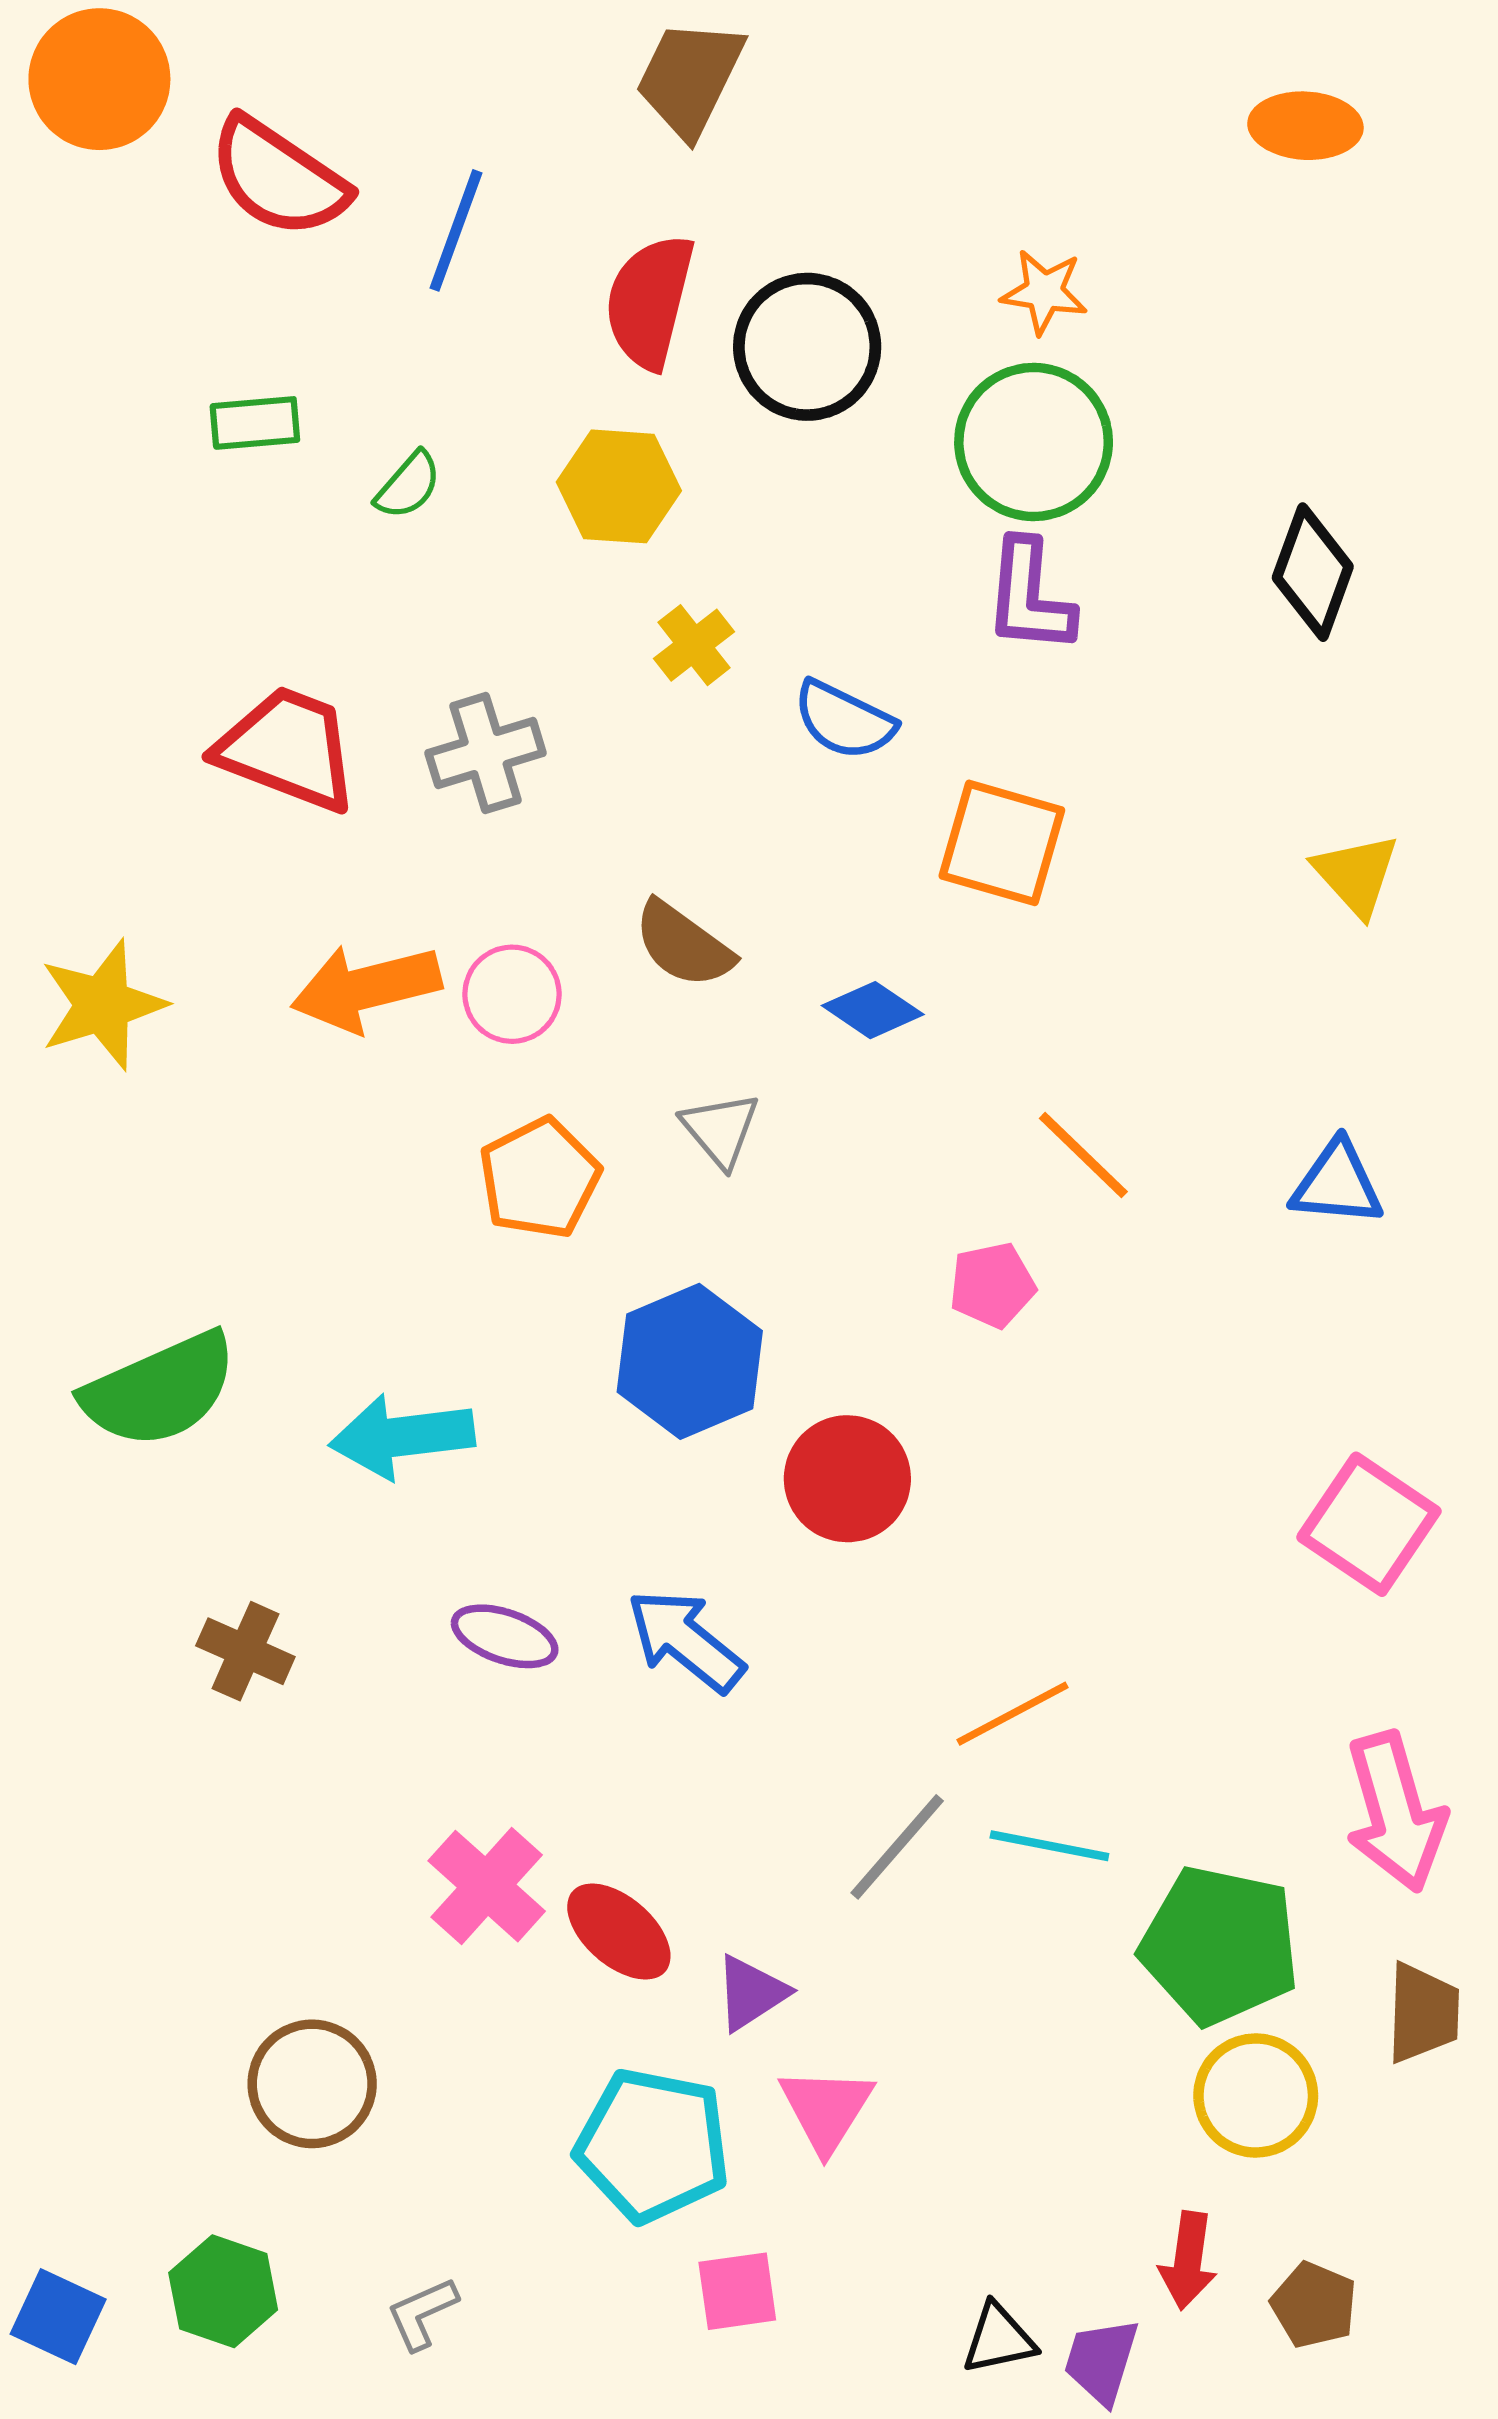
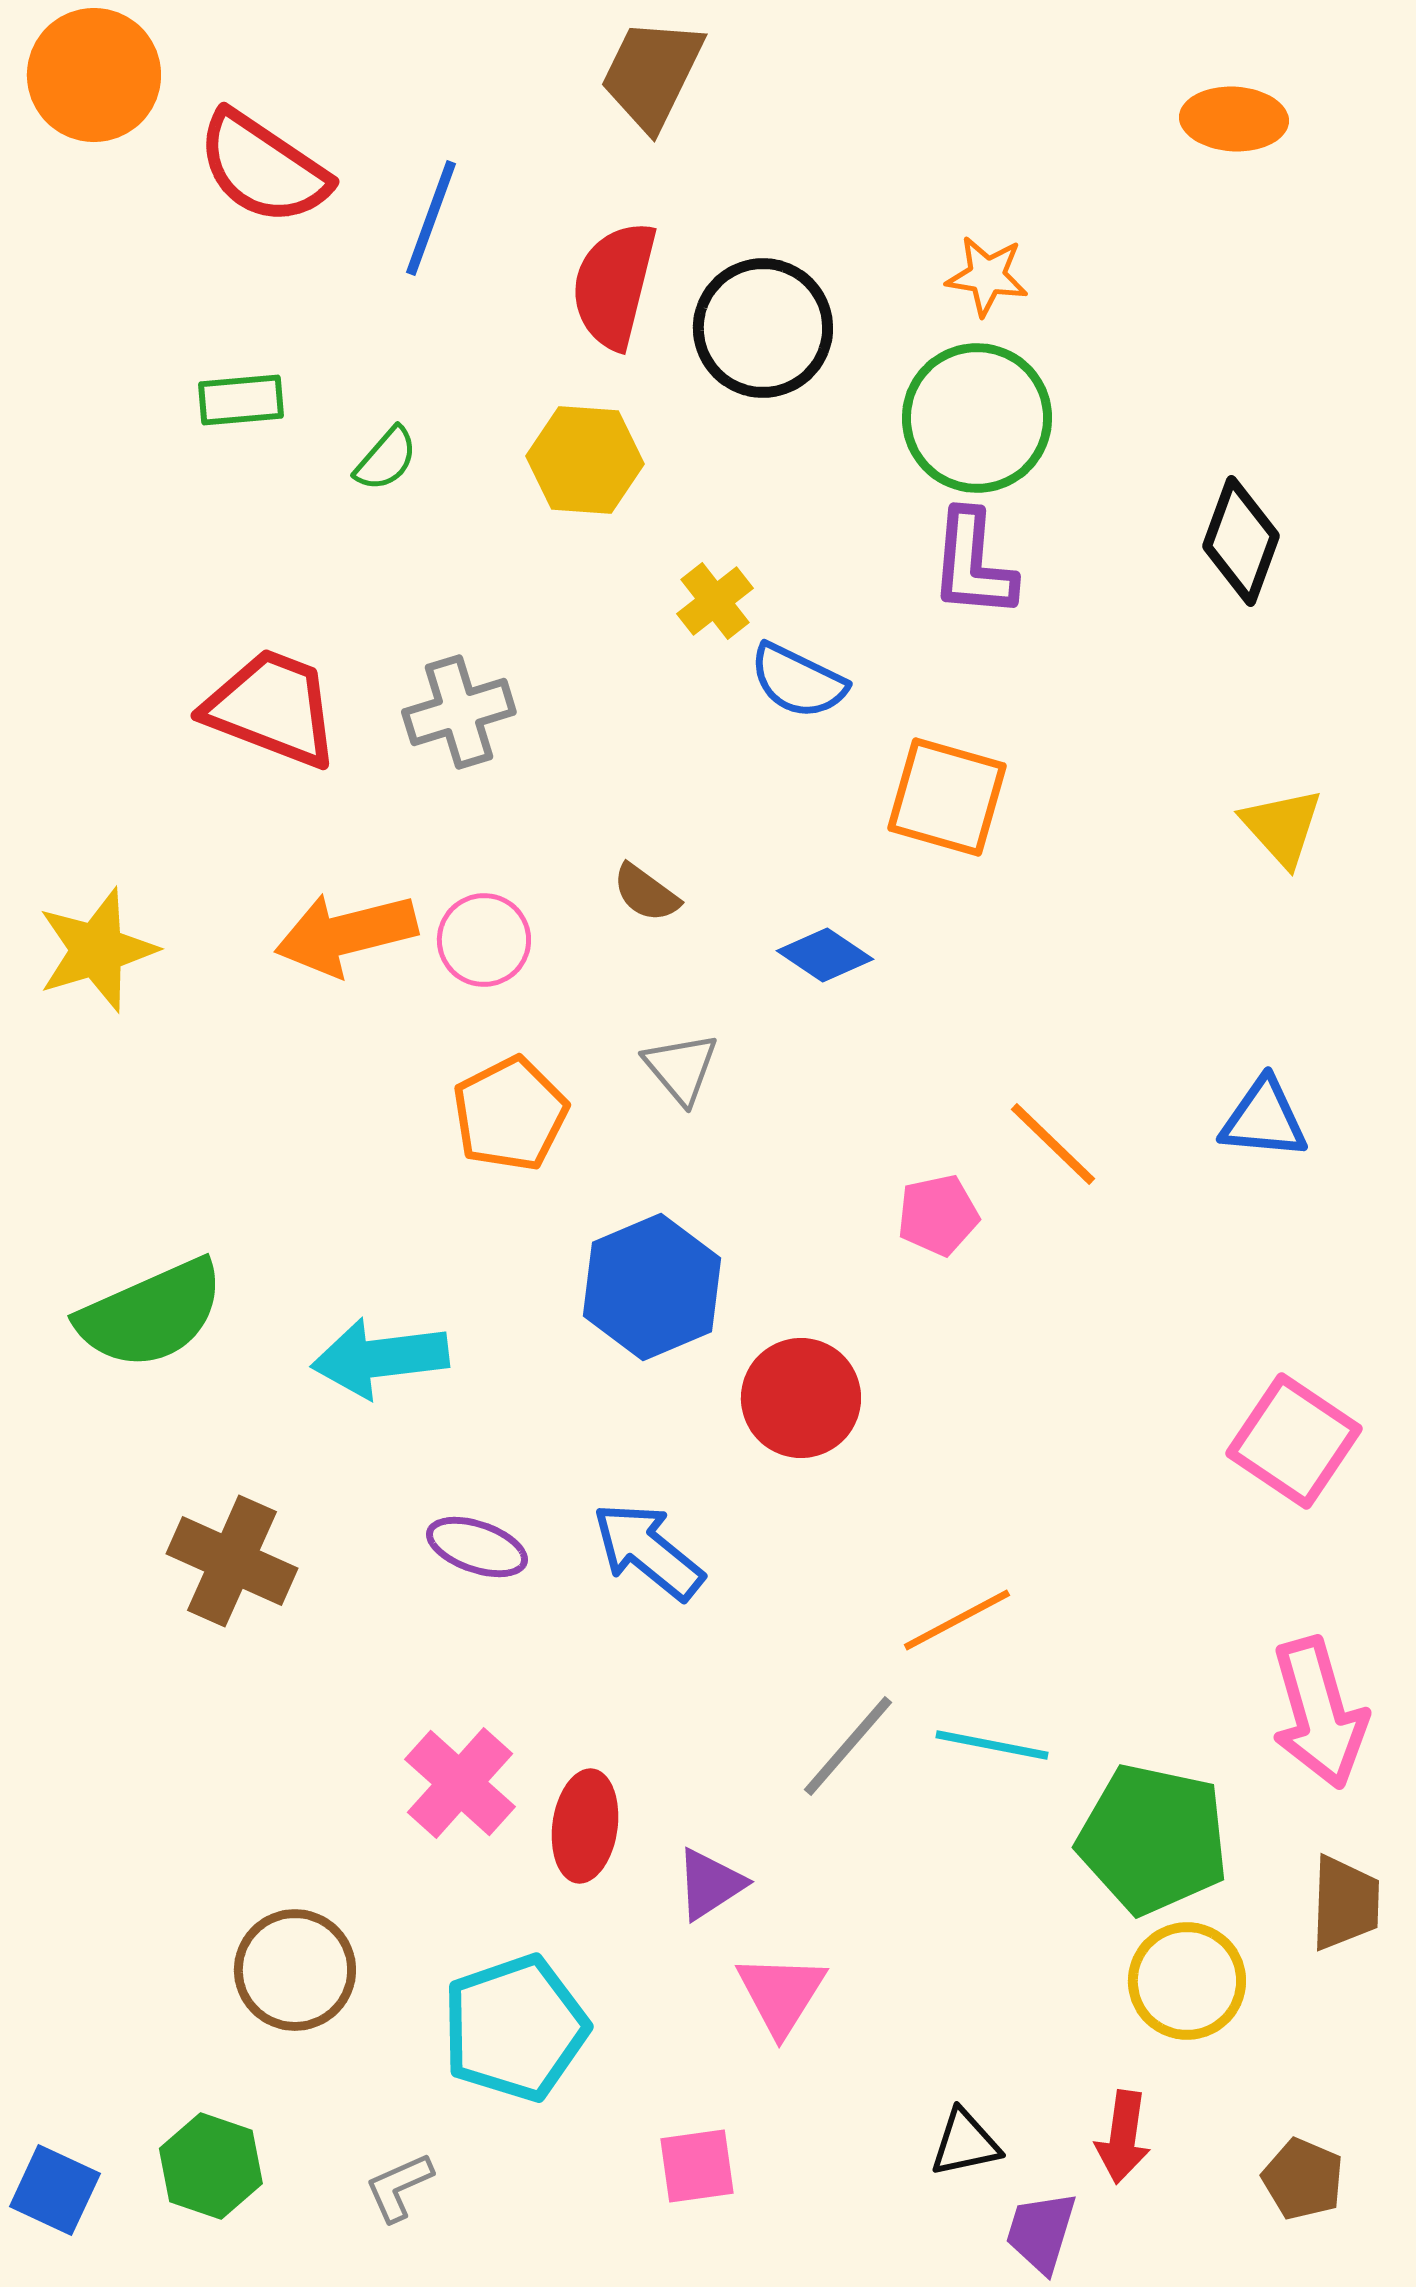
yellow cross: (694, 645) -> (715, 601), moved
brown semicircle: (683, 944) -> (646, 893), size x0.7
orange line: (1083, 1155) -> (1053, 1144), moved
brown cross: (245, 1651) -> (232, 1561), size x1.4
red ellipse: (619, 1932) -> (585, 1826), turned 57
cyan pentagon: (653, 2145) -> (515, 2028), moved, turned -30
brown pentagon: (1314, 2305) -> (1303, 2179), moved
black triangle: (999, 2339) -> (965, 2143), moved

